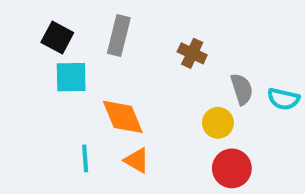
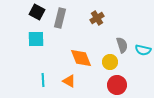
black square: (57, 38) -> (37, 12), moved
brown cross: (192, 53) -> (97, 18), moved, turned 32
orange diamond: (123, 117) -> (81, 58), moved

